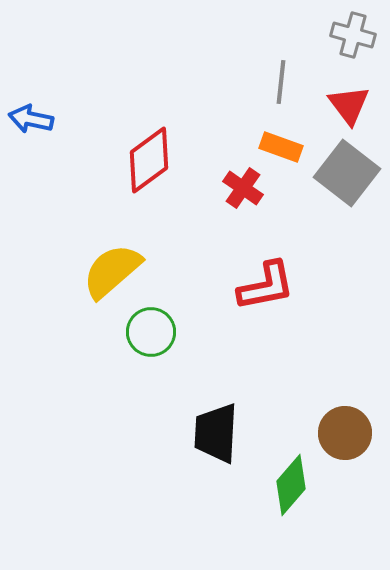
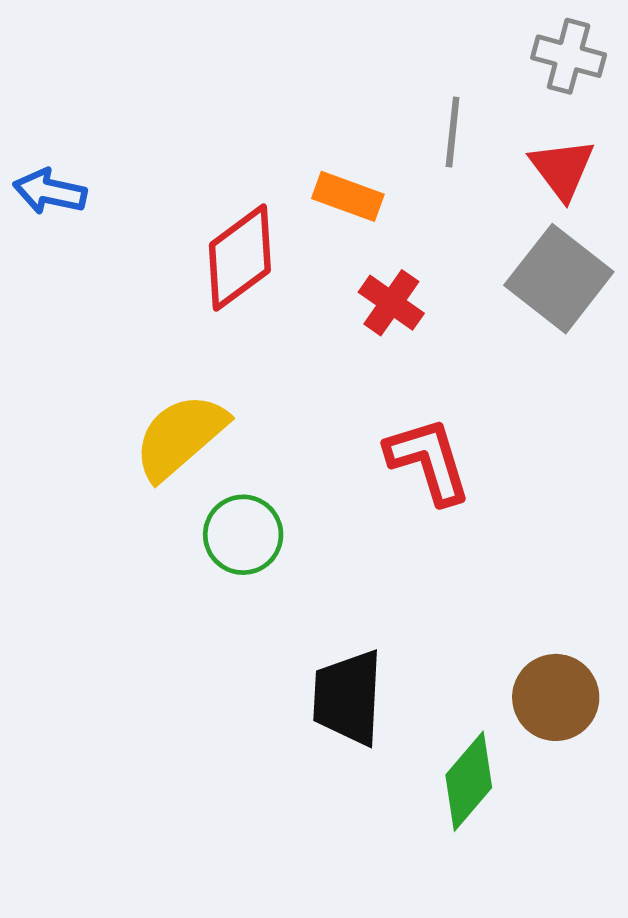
orange rectangle: (281, 147) -> (348, 196), moved
red L-shape: (266, 286) -> (428, 461), turned -96

